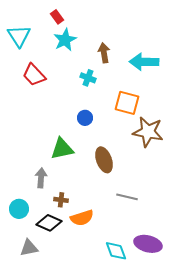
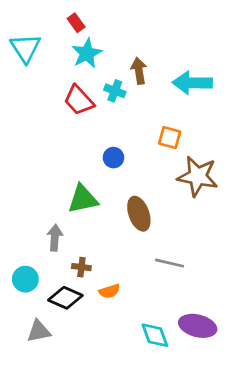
red trapezoid: (34, 75) -> (79, 100), moved
cyan cross: (88, 78) -> (115, 91), moved
orange square: (127, 103) -> (170, 138), size x0.7
orange semicircle: (82, 218) -> (109, 291), size x0.7

